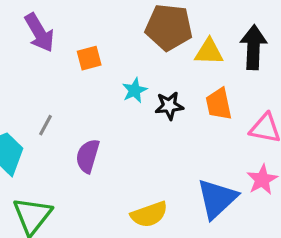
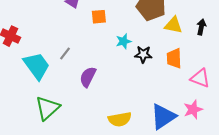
black arrow: (253, 47) -> (201, 27), size x0.6

